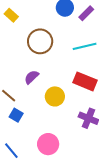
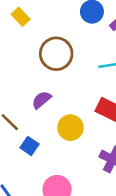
blue square: (16, 115) -> (30, 146), moved

